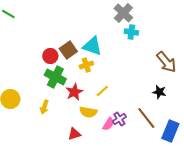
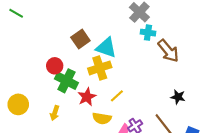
brown square: (68, 50) -> (80, 39), moved
red circle: (50, 56) -> (55, 66), moved
brown arrow: (166, 62) -> (168, 51), moved
yellow cross: (86, 65) -> (100, 68), size x1.5

